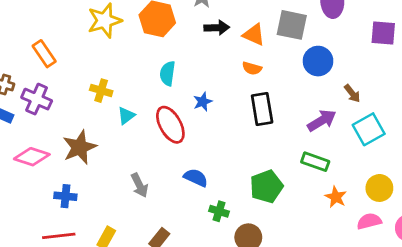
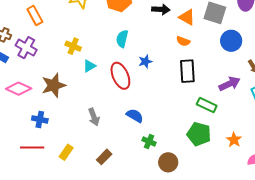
green rectangle: (315, 162) -> (207, 105), moved
green pentagon: (266, 187) -> (199, 134), moved, turned 30

